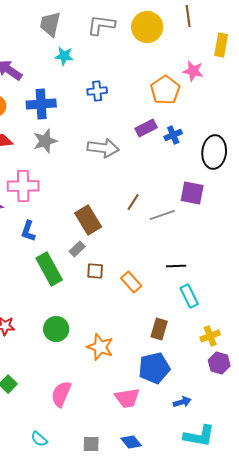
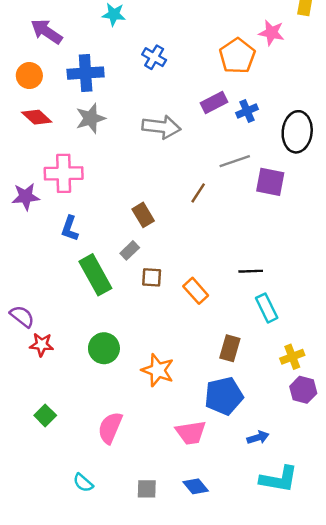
blue cross: (97, 91) -> (154, 57), turned 36
gray line: (162, 215) -> (235, 161), moved
brown rectangle: (88, 220) -> (143, 215), size x0.7

